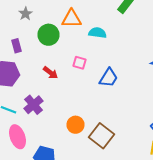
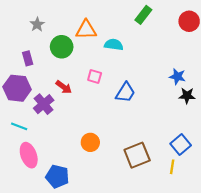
purple cross: (34, 105) -> (44, 104), moved
brown square: (102, 136) -> (137, 155), moved, turned 30

